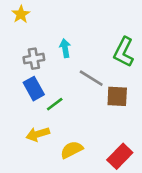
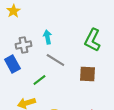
gray line: (91, 78) -> (55, 60), moved
blue rectangle: (34, 89) -> (12, 64), moved

